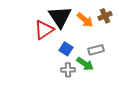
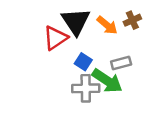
green arrow: (85, 64) -> (107, 81), size x1.4
gray cross: (68, 70) -> (86, 88), size x1.5

